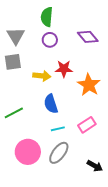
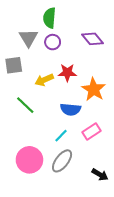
gray triangle: (16, 36) -> (28, 38), moved
yellow arrow: (42, 76) -> (44, 80), turned 150
blue semicircle: (51, 104) -> (70, 109), moved, turned -66
green line: (14, 113) -> (25, 105), moved, turned 72
cyan line: (58, 129) -> (61, 136), turned -32

